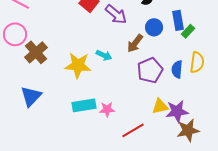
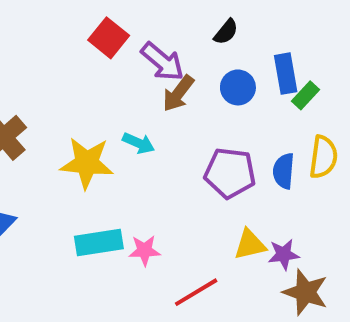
brown arrow: (135, 43) -> (178, 93), moved
purple pentagon: (150, 70) -> (230, 173), turned 30
purple star: (177, 111) -> (284, 254), size x0.7
brown star: (188, 130) -> (305, 292), turned 30

